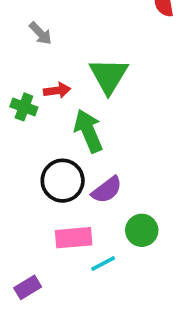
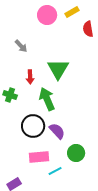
red arrow: (57, 90) -> (30, 77), turned 96
green cross: (24, 107) -> (10, 95), moved
purple semicircle: (107, 190) -> (57, 131), turned -96

